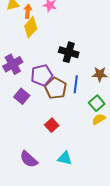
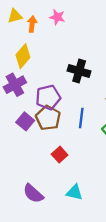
yellow diamond: (31, 27) -> (23, 56), moved
blue line: (76, 84) -> (81, 118), moved
brown pentagon: (56, 88) -> (48, 118), moved

